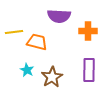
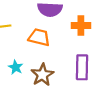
orange trapezoid: (37, 42) -> (39, 37), moved

